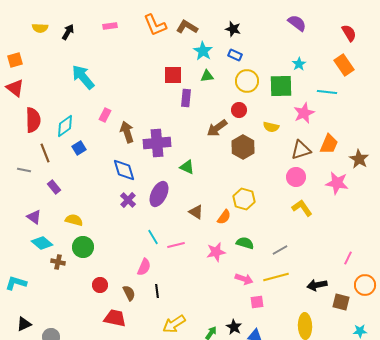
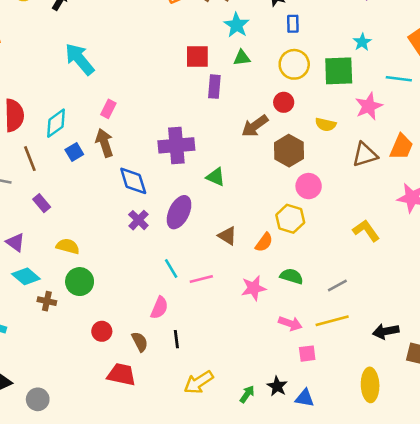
blue rectangle: (235, 55) -> (293, 24), moved, turned 64
brown arrow: (127, 132) -> (104, 143), moved
pink circle: (296, 177) -> (309, 186), moved

